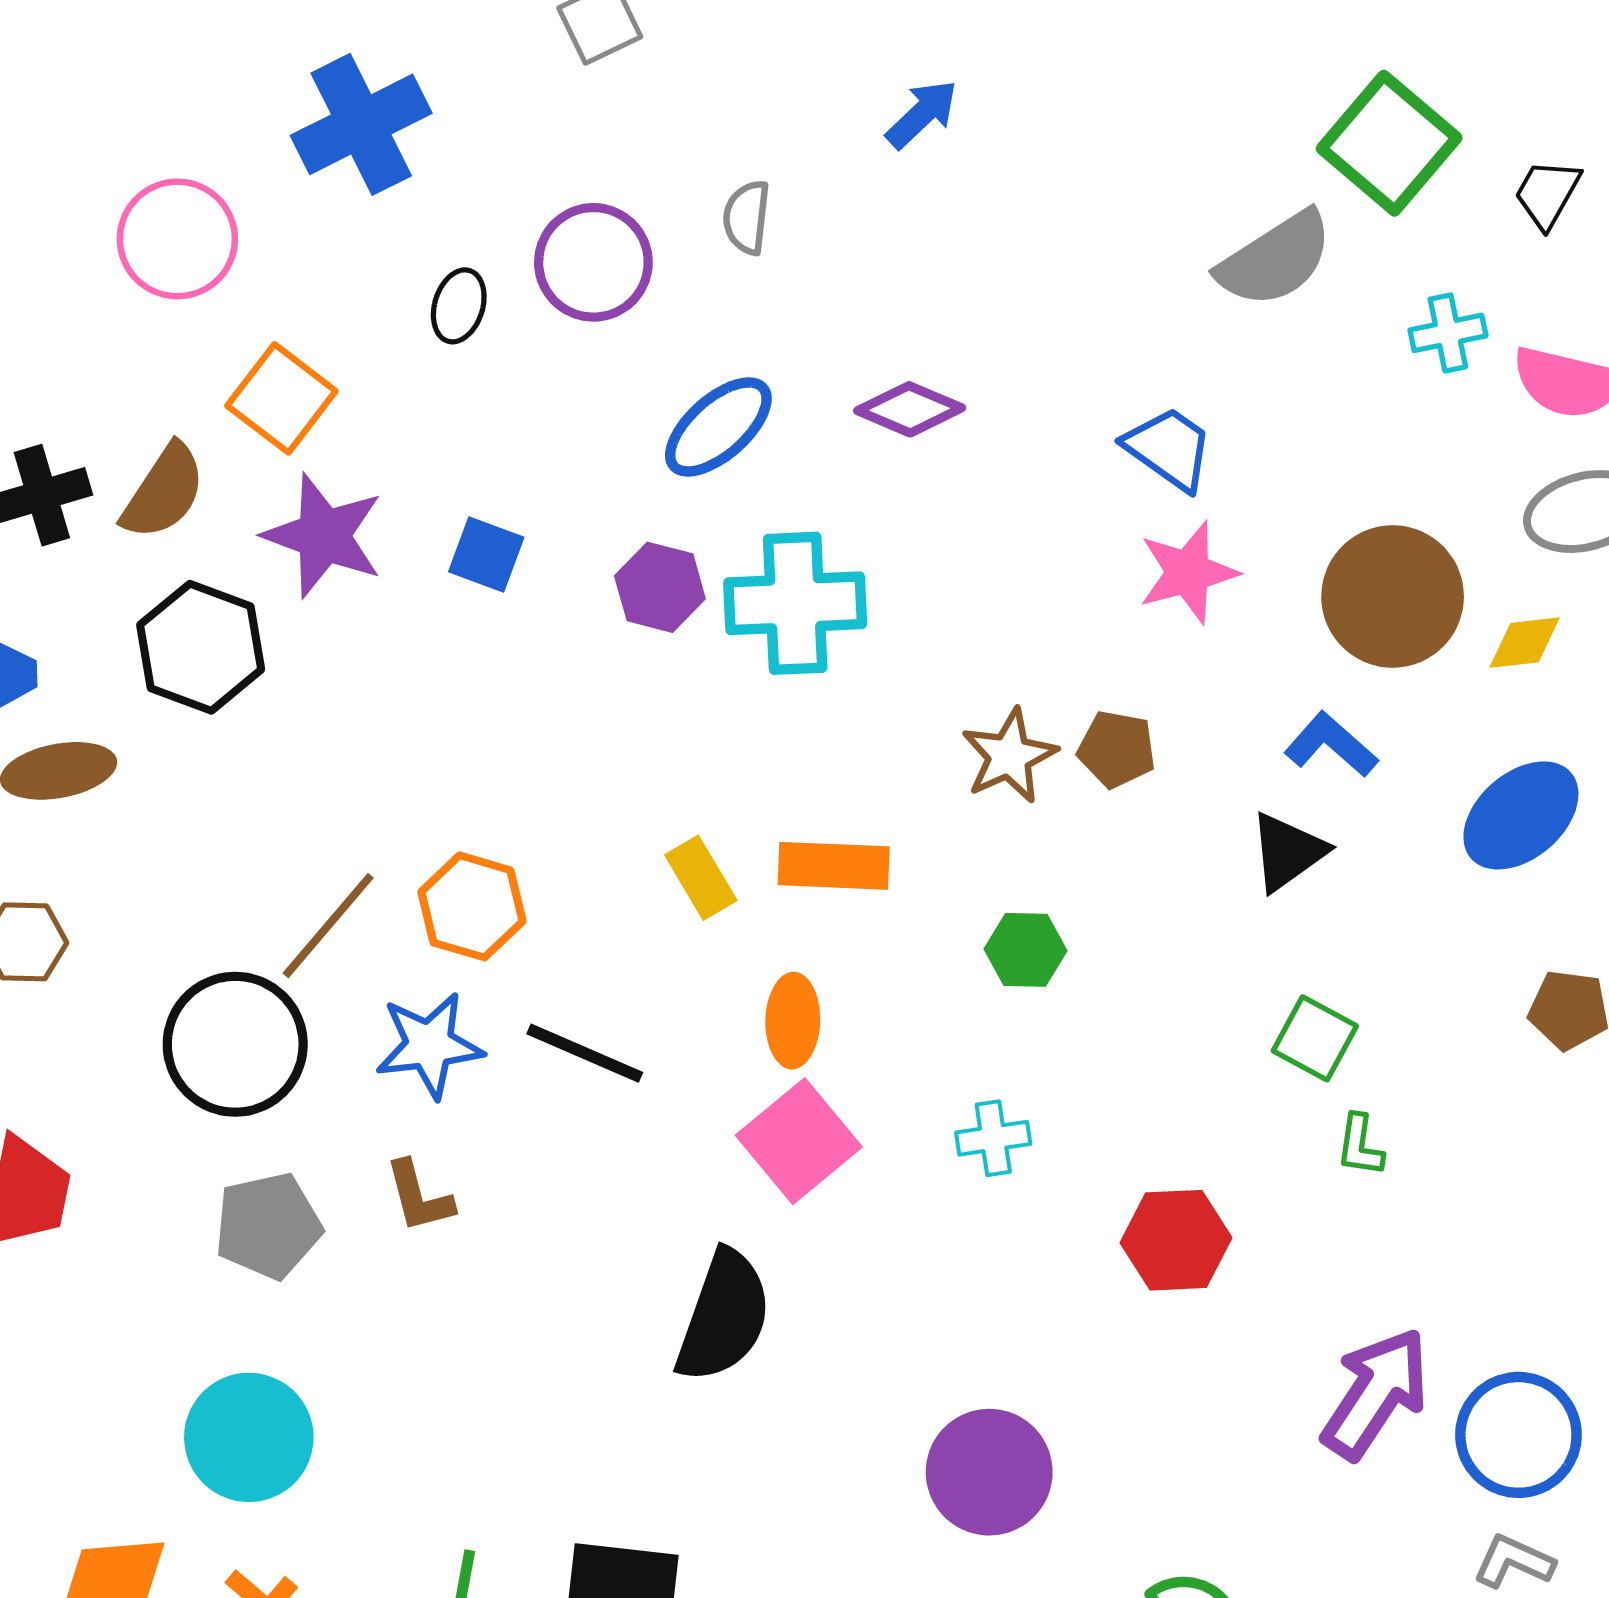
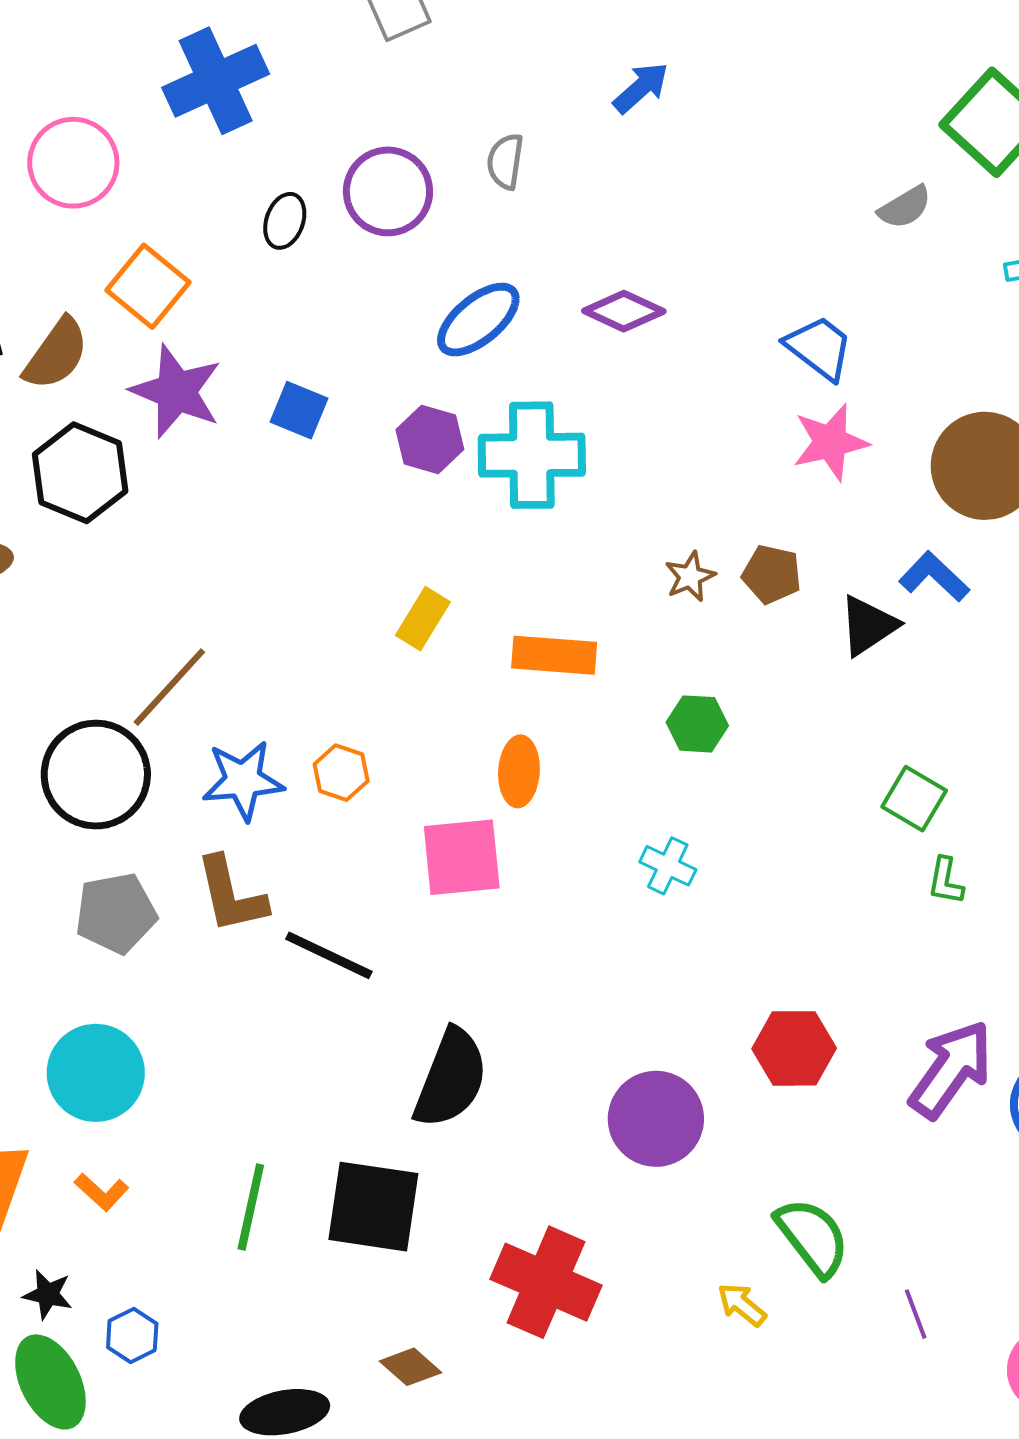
gray semicircle: (1275, 259) -> (905, 207), size x0.6
brown star: (1009, 756) -> (690, 577), size x0.7
black triangle: (1288, 852) -> (868, 626), moved
yellow rectangle: (701, 878) -> (423, 619), moved, turned 60
orange hexagon: (472, 906) -> (341, 773), moved, size x0.7
black line: (585, 1053) -> (329, 955), moved
cyan cross: (993, 1138) -> (668, 866), turned 32
pink square: (799, 1141) -> (462, 857), moved, turned 32
brown L-shape: (419, 1197) -> (231, 895), size x1.4
red hexagon: (1176, 1240) -> (794, 1048), moved
black semicircle: (724, 1316) -> (451, 1078), moved

